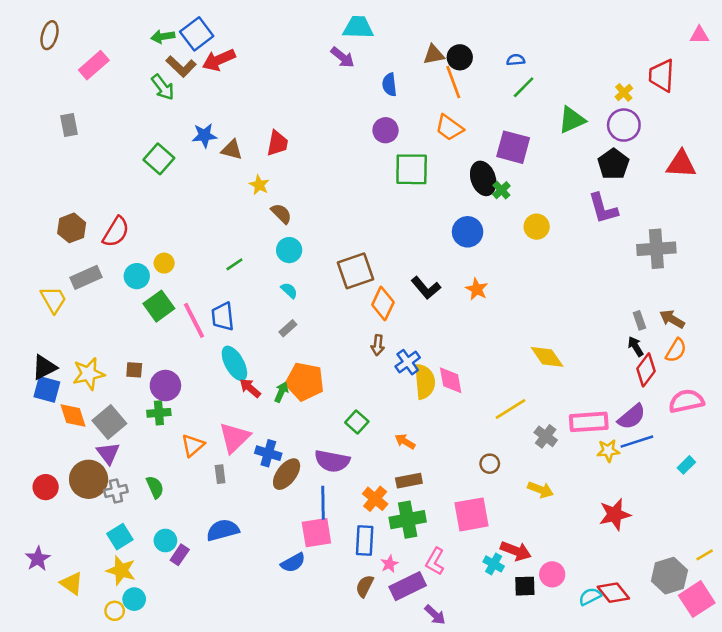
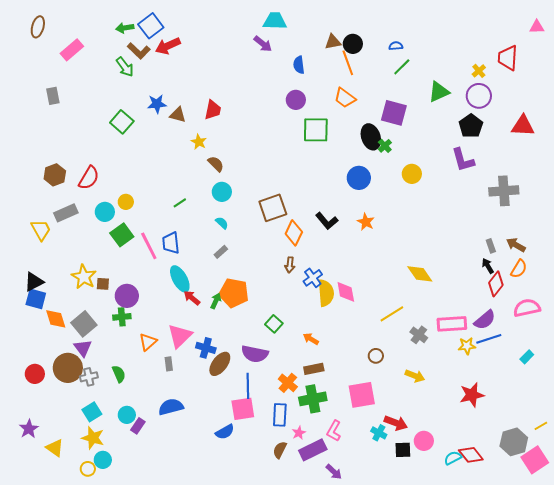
yellow star: (89, 374) -> (84, 277), moved, turned -30

